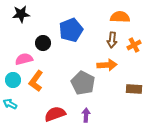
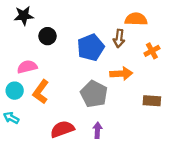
blue pentagon: (71, 30) -> (91, 47), moved
brown arrow: (112, 40) -> (119, 38), moved
black circle: (43, 43) -> (48, 36), moved

